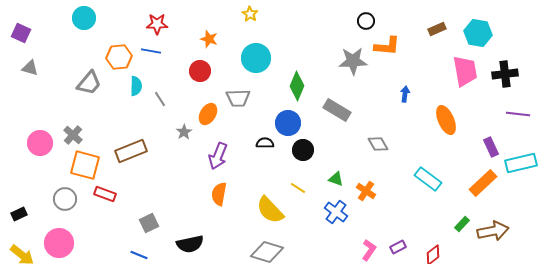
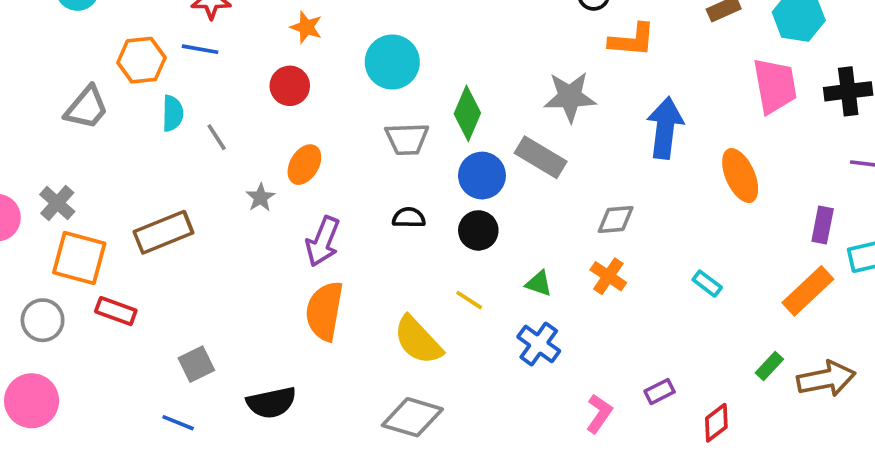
gray star: (353, 61) -> (570, 97), moved
blue arrow: (405, 94) -> (665, 128), size x2.0
gray trapezoid: (238, 98) -> (407, 139), moved
blue circle: (288, 123) -> (482, 176), moved
gray diamond: (378, 144) -> (616, 219), turned -65
purple rectangle: (491, 147) -> (823, 225), turned 36
cyan rectangle: (428, 179) -> (707, 284), size x0.6
orange cross: (366, 191) -> (608, 276), moved
orange semicircle: (219, 194) -> (325, 311), size x1.4
purple rectangle: (398, 247) -> (660, 392), moved

